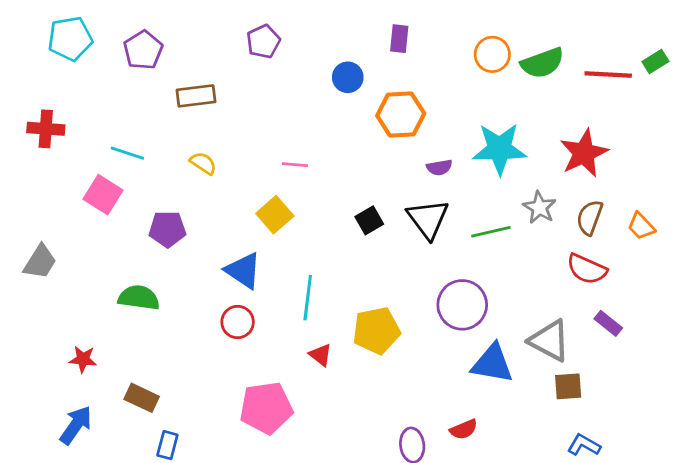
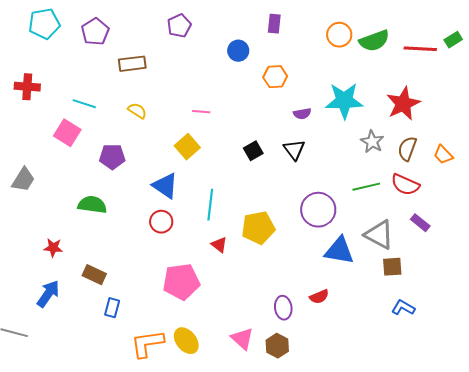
orange hexagon: (401, 114) -> (275, 77), size x0.7
black triangle: (428, 219) -> (294, 150), size x0.7
green line: (491, 232) -> (366, 187), moved

